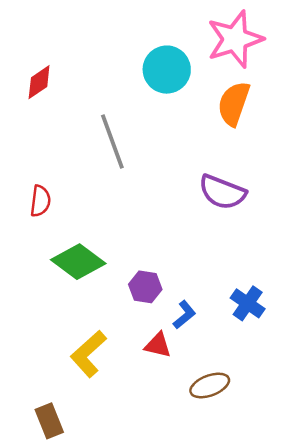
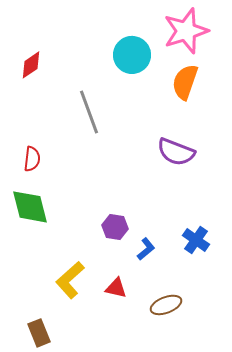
green diamond: (78, 262) -> (30, 207), moved, turned 39
red triangle: (158, 345) -> (116, 288), moved

